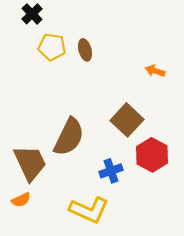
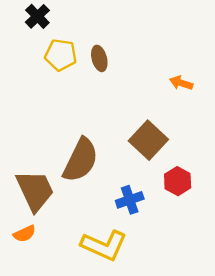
red hexagon: (152, 155) -> (178, 181), size x0.7

